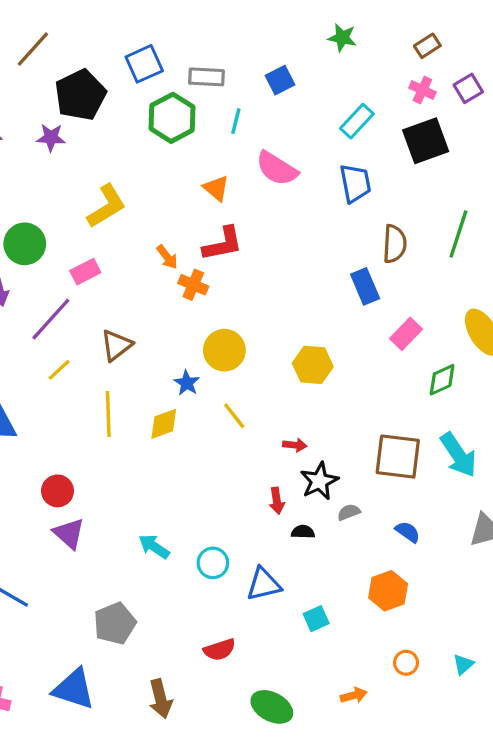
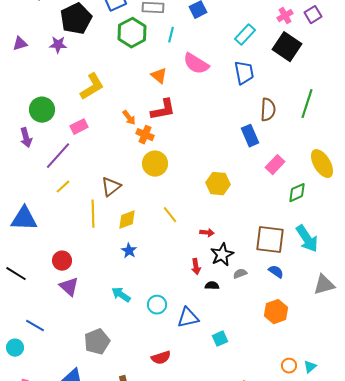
pink cross: (422, 90) -> (285, 16), turned 35
black square: (426, 141) -> (287, 47), turned -36
brown triangle: (116, 345) -> (111, 187), moved
yellow circle: (224, 350) -> (155, 164), moved
blue star: (187, 383) -> (129, 251), moved
blue semicircle: (408, 532) -> (276, 272), moved
orange hexagon: (388, 591) -> (276, 312), moved
orange circle: (406, 663) -> (289, 366), moved

